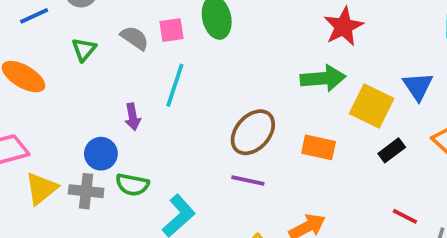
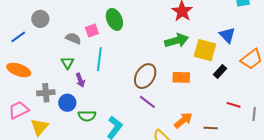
green triangle: (84, 49) -> (67, 63), moved
purple line: (248, 181) -> (147, 102), turned 36
gray cross: (86, 191) -> (46, 93), moved

